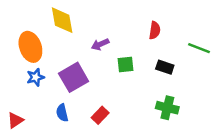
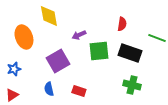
green square: (126, 65) -> (99, 51), size x1.5
black rectangle: (165, 67) -> (130, 53), size x1.6
blue star: (35, 77) -> (14, 69), moved
red rectangle: (100, 115) -> (79, 91), turned 64

